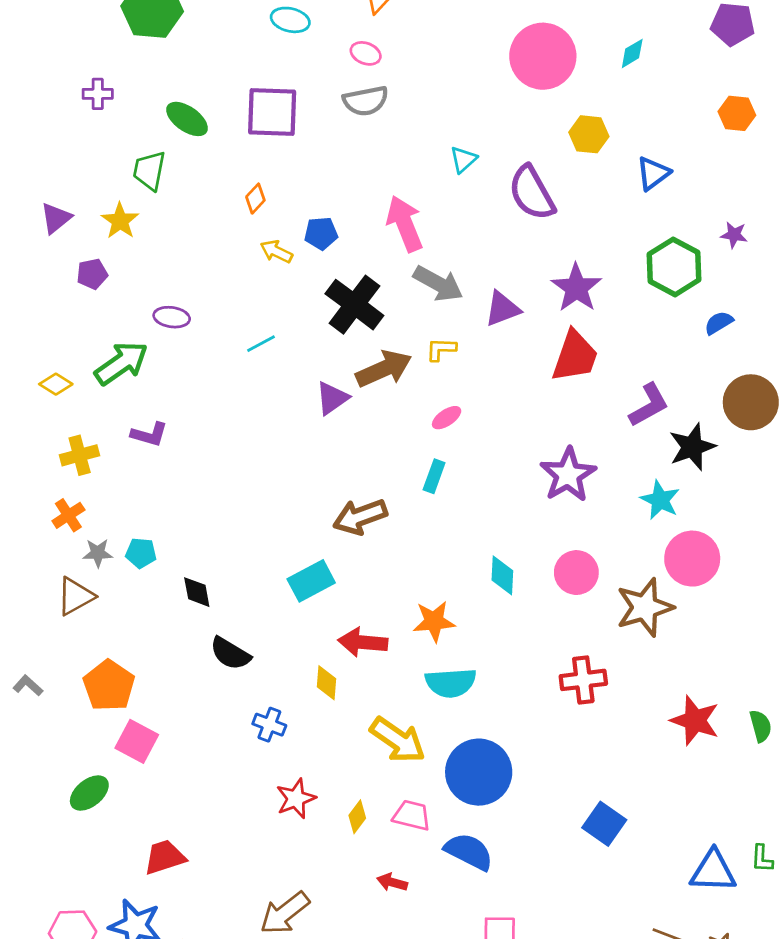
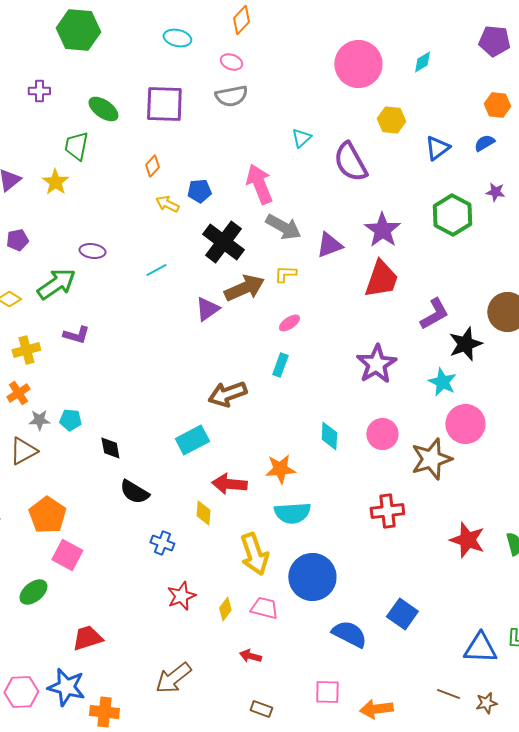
purple pentagon: (92, 274) -> (17, 240), moved
blue semicircle: (719, 323) -> (484, 143), moved
yellow arrow: (398, 740) -> (254, 554), turned 36
blue semicircle: (469, 852) -> (349, 634), moved

